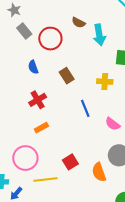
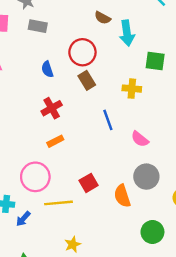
gray rectangle: (24, 31) -> (38, 26), turned -42
red circle: (50, 39) -> (82, 52), moved

